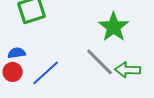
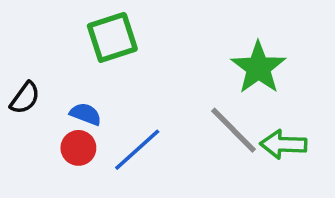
blue semicircle: (17, 53) -> (86, 114), turned 30

